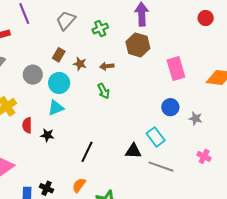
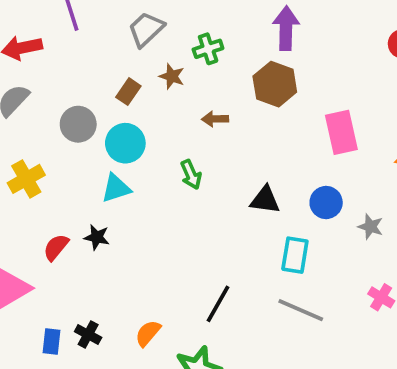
brown star: (80, 64) -> (172, 76), moved
green arrow: (104, 91) -> (191, 175), moved
red semicircle: (27, 125) -> (56, 247), moved, turned 35
cyan rectangle: (156, 137) -> (295, 255), turned 42
black triangle: (133, 151) -> (265, 200), moved
black line: (87, 152) -> (218, 304), moved

